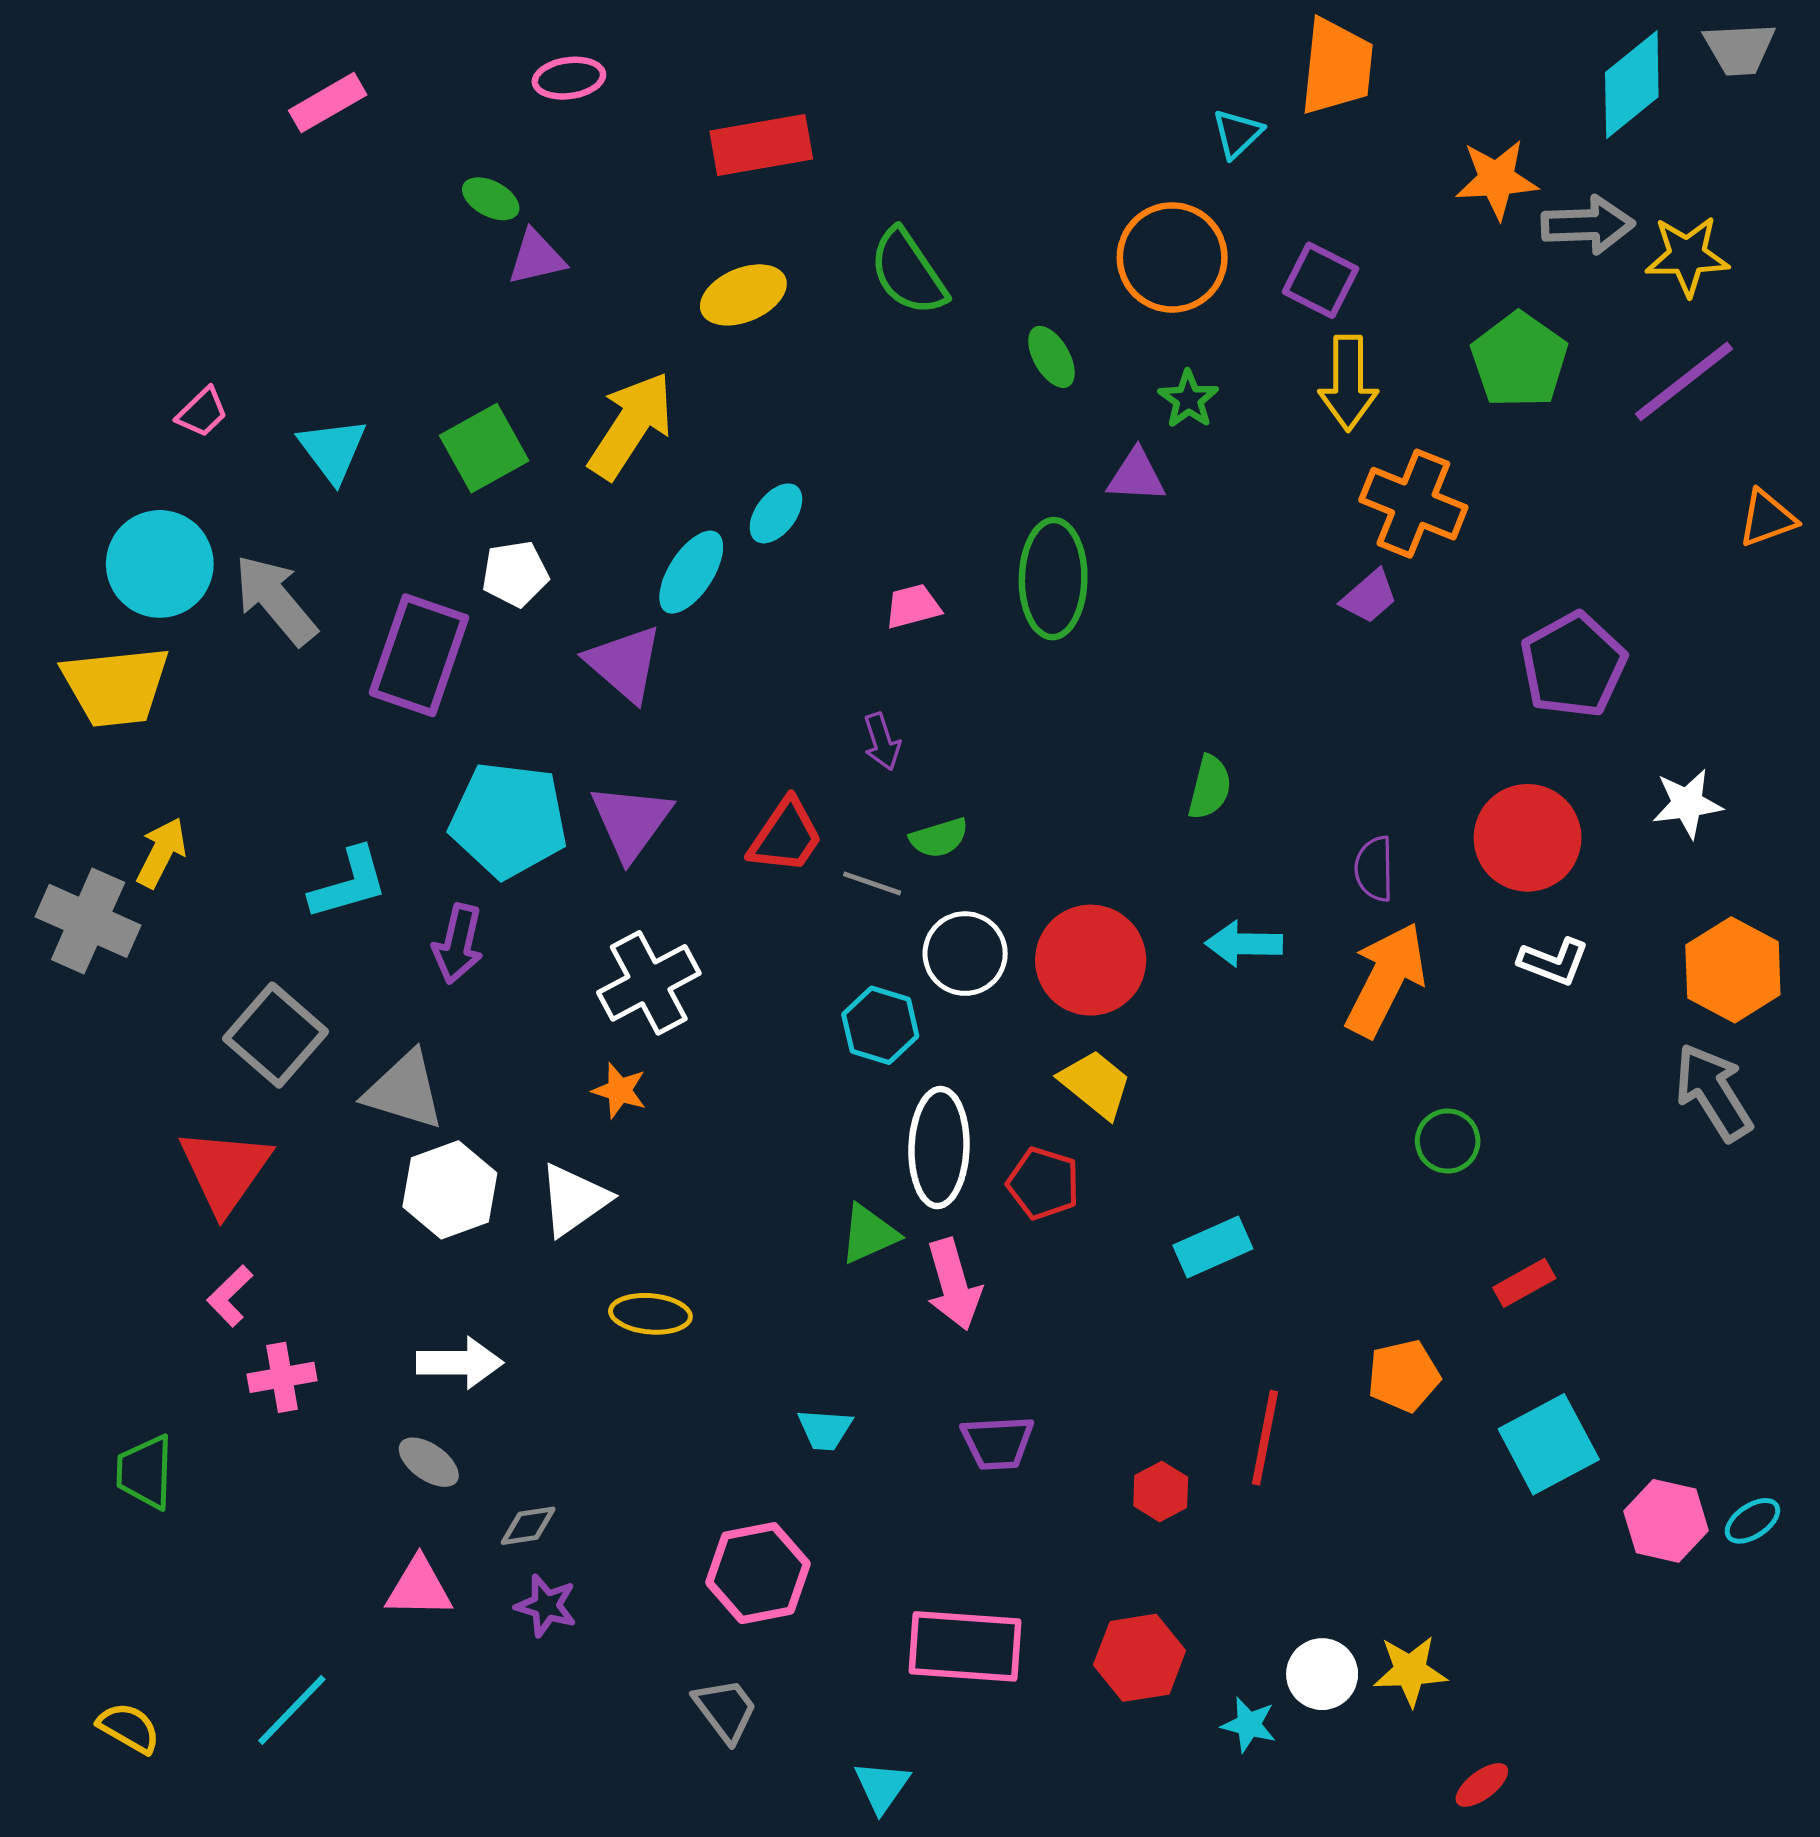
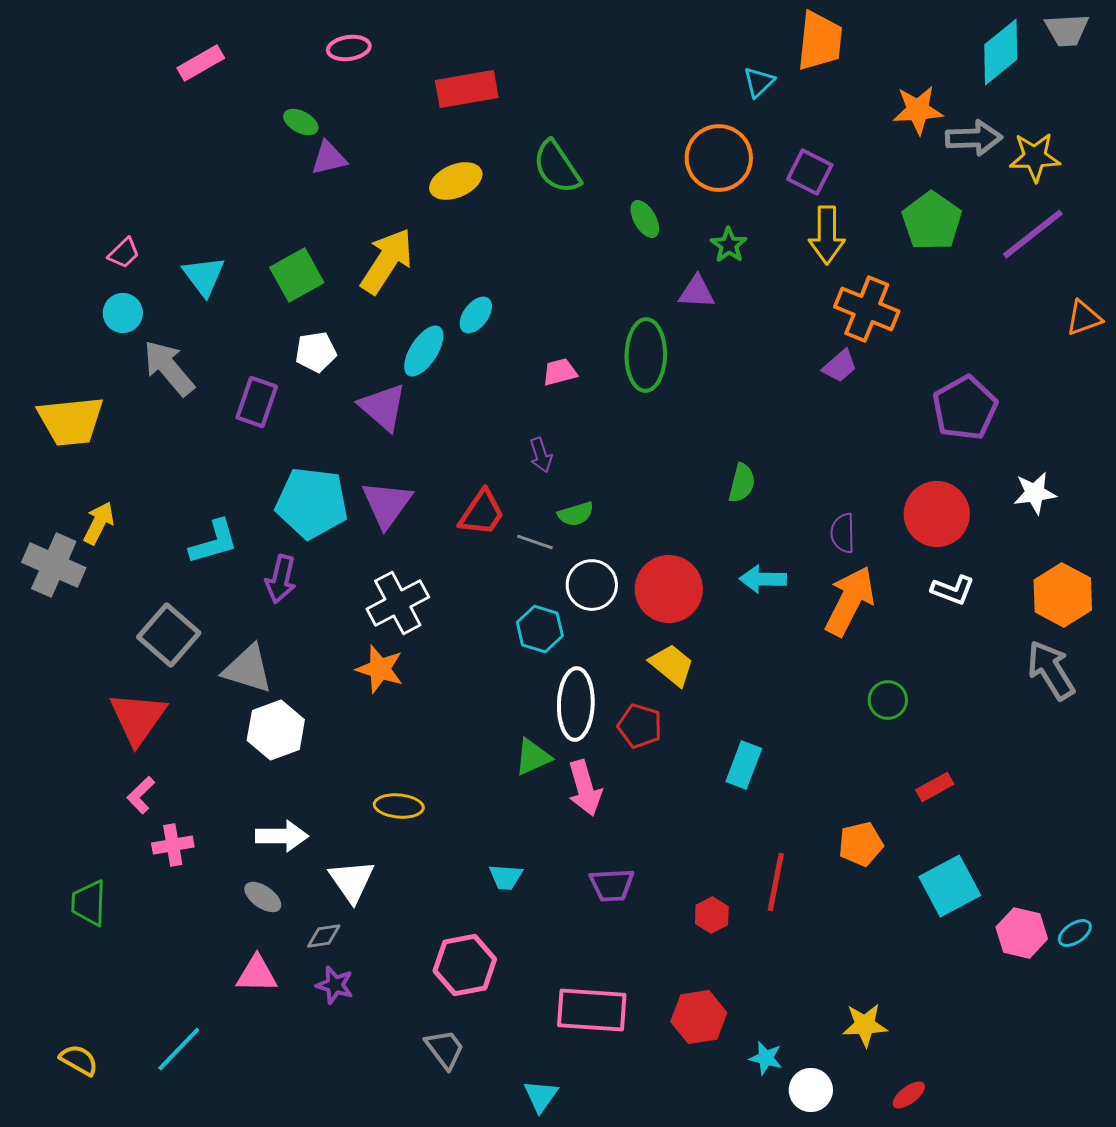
cyan circle: (160, 564) -> (123, 313), moved, size x0.6
purple rectangle: (419, 655) -> (257, 402), size x0.7
orange star: (619, 1090) -> (380, 669), size x1.4
white triangle: (574, 1200) -> (352, 881), moved, turned -30
cyan rectangle: (1213, 1247) -> (744, 765), turned -45
white circle: (1322, 1674) -> (811, 1090), moved

